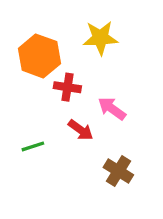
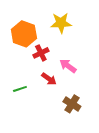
red cross: (67, 87) -> (41, 53), turned -35

